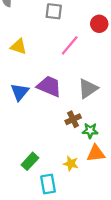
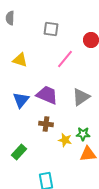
brown cross: (73, 119) -> (46, 124), moved, turned 32
green rectangle: (30, 161) -> (19, 152), moved
yellow star: (71, 164) -> (65, 140), moved

